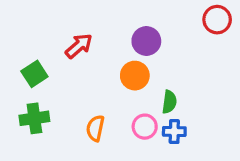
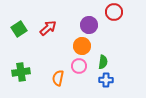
red circle: (217, 20) -> (114, 12), moved
green square: (34, 74) -> (19, 29), moved
pink circle: (145, 127) -> (79, 66), moved

